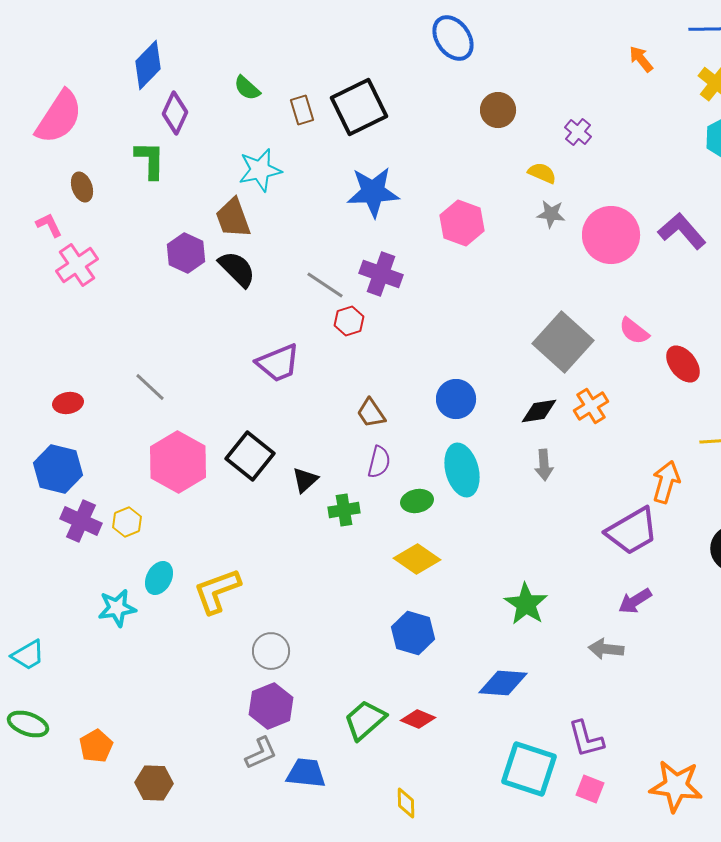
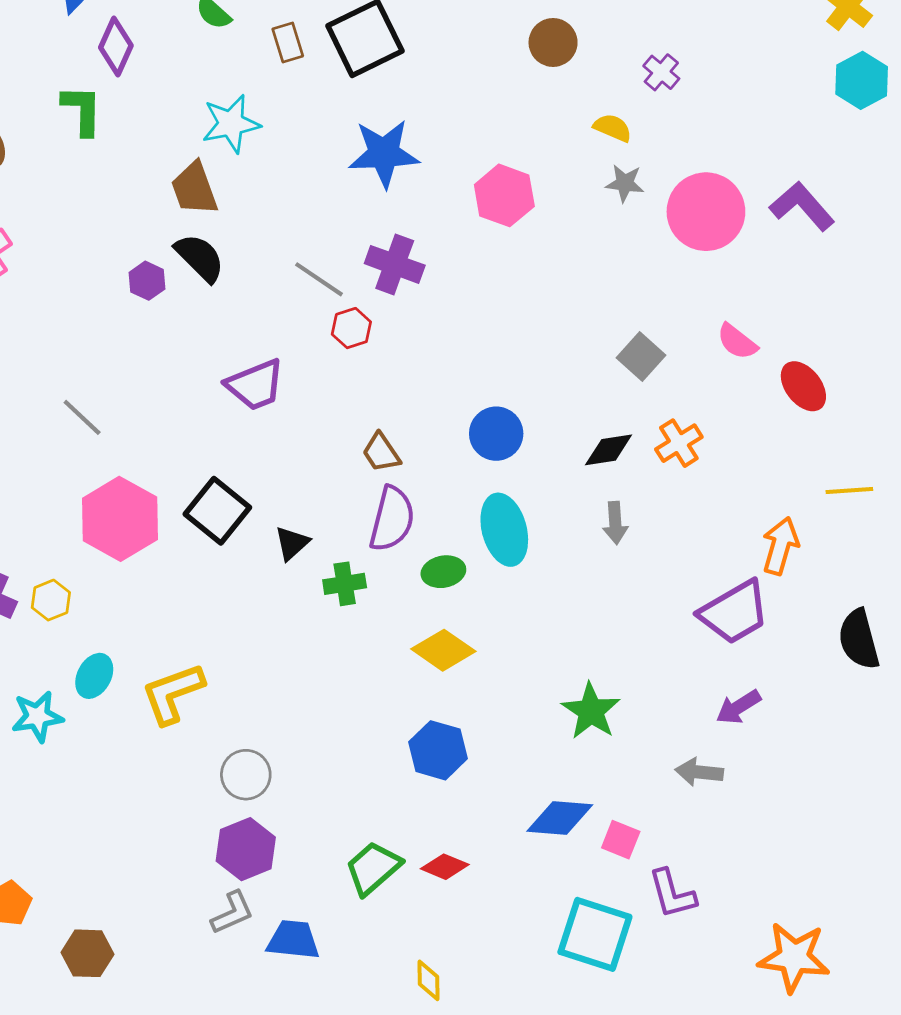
purple hexagon: (186, 253) -> (147, 281), moved, size x0.7
gray square: (563, 342) -> (641, 356), size x0.6
purple semicircle: (379, 462) -> (392, 519), size x1.5
pink square: (590, 789) -> (621, 840), moved

